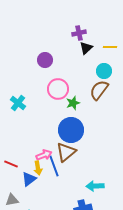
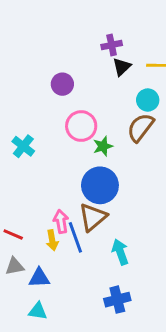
pink arrow: (44, 155) -> (61, 221), turned -77
blue triangle: (29, 179) -> (39, 278), moved, turned 35
cyan arrow: (95, 186) -> (120, 252), moved, turned 72
gray triangle: (12, 200) -> (15, 266), moved

